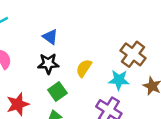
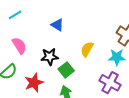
black star: (48, 64) -> (50, 57), moved

